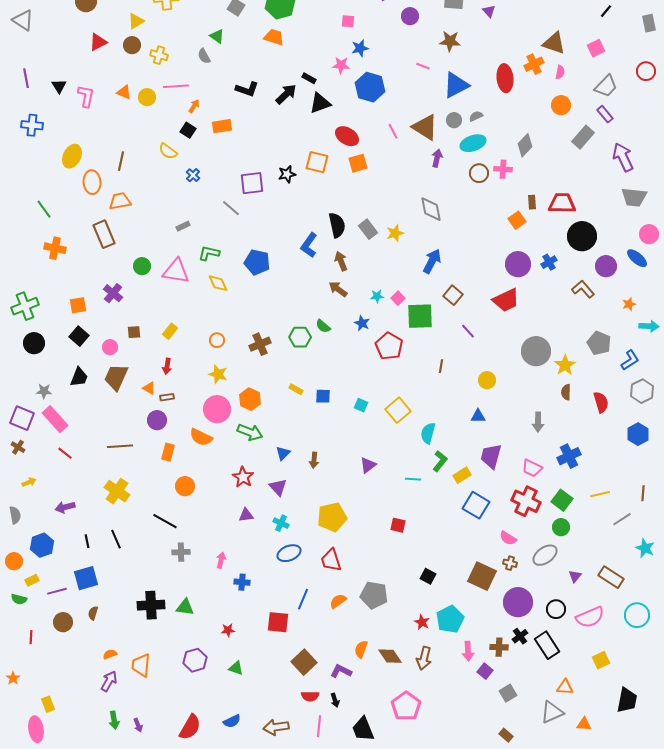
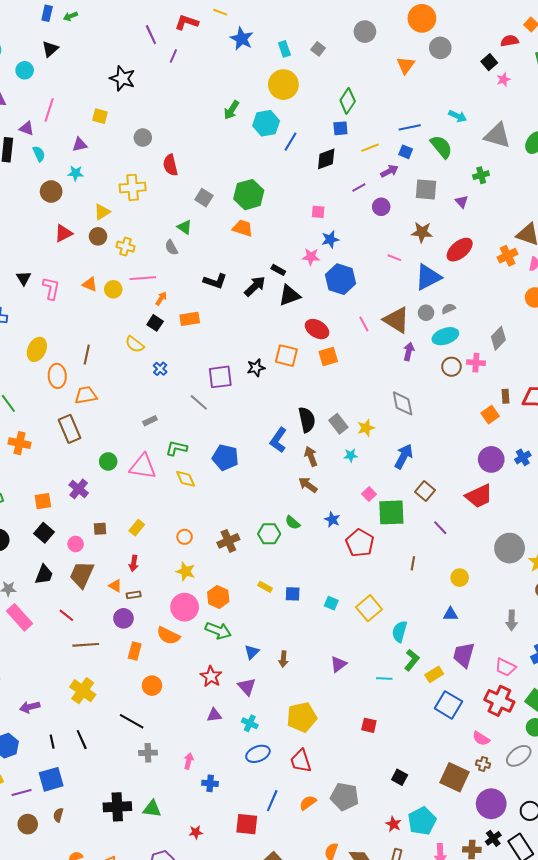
red ellipse: (505, 78) -> (460, 250), moved, turned 56
cyan star: (377, 296) -> (351, 455), moved
red line: (65, 453) -> (66, 615), moved

